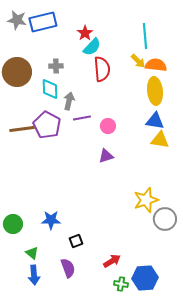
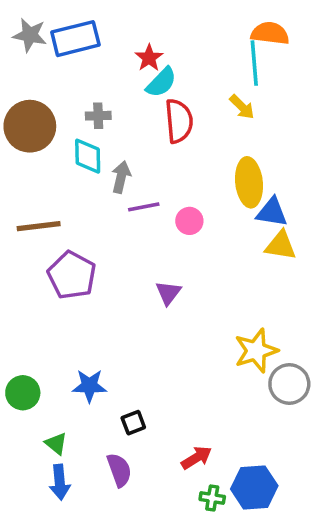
orange semicircle: (156, 65) -> (270, 33), moved
yellow ellipse: (155, 91) -> (249, 182), moved
purple pentagon: (47, 125) -> (72, 275), moved
purple triangle: (106, 156) -> (168, 293), moved, turned -35

